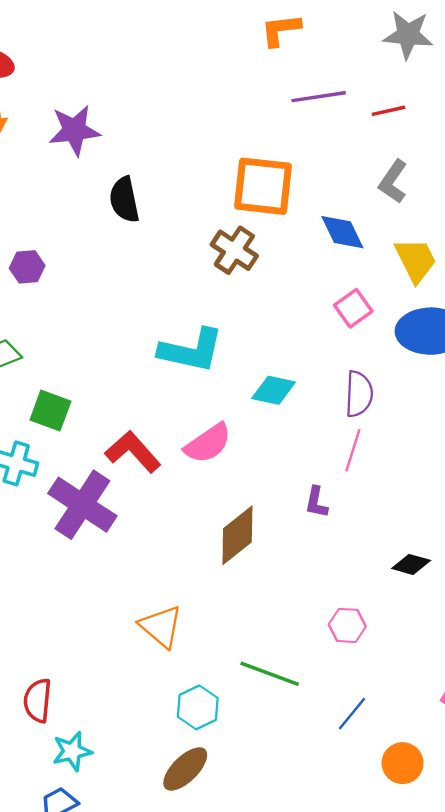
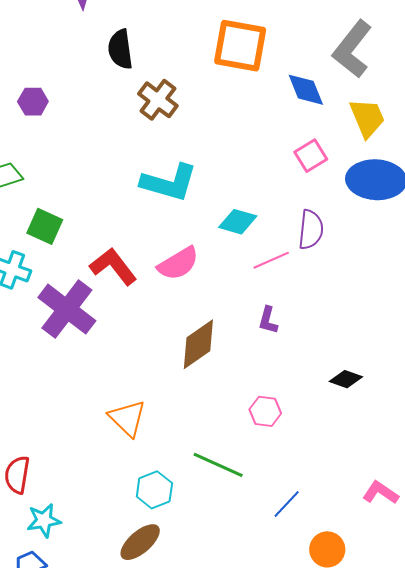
gray L-shape: (393, 182) -> (352, 49), size x1.5
brown cross: (234, 250) -> (158, 100), moved
pink line: (353, 450) -> (271, 260), moved, turned 45
pink hexagon: (347, 625) -> (265, 411), moved

